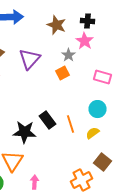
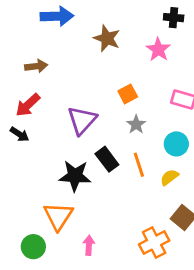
black cross: (88, 21) -> (174, 18), moved
brown star: (56, 25) -> (107, 38), moved
gray star: (68, 55) -> (136, 124), moved
purple triangle: (30, 59) -> (82, 120), moved

